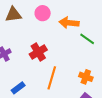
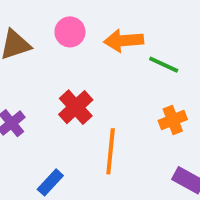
orange cross: (86, 77) -> (173, 120), moved, turned -32

